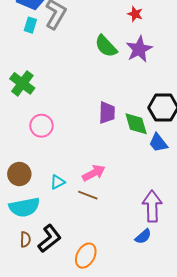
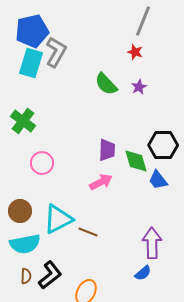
cyan rectangle: (30, 25) -> (31, 63), size x1.8
purple star: (139, 49) -> (139, 87), size x0.6
pink arrow: (94, 173) -> (101, 182), moved
cyan triangle: (58, 182) -> (58, 219), size x2.0

